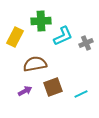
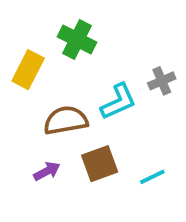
green cross: (41, 21) -> (77, 39), turned 30
cyan L-shape: (63, 36) -> (118, 102), moved

